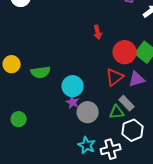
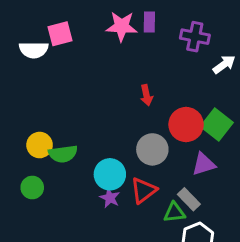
yellow circle: (12, 64) -> (40, 145), moved
red triangle: (115, 77) -> (144, 190), moved
gray circle: (88, 112) -> (152, 149), moved
green circle: (19, 119) -> (32, 188), moved

